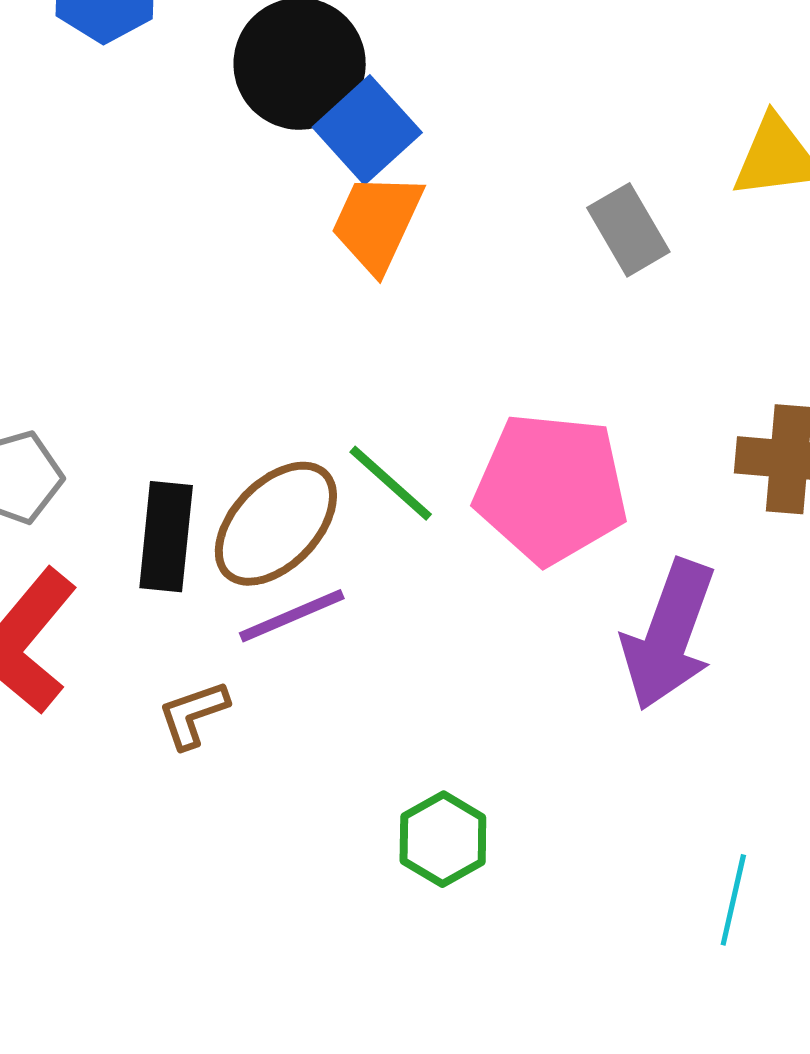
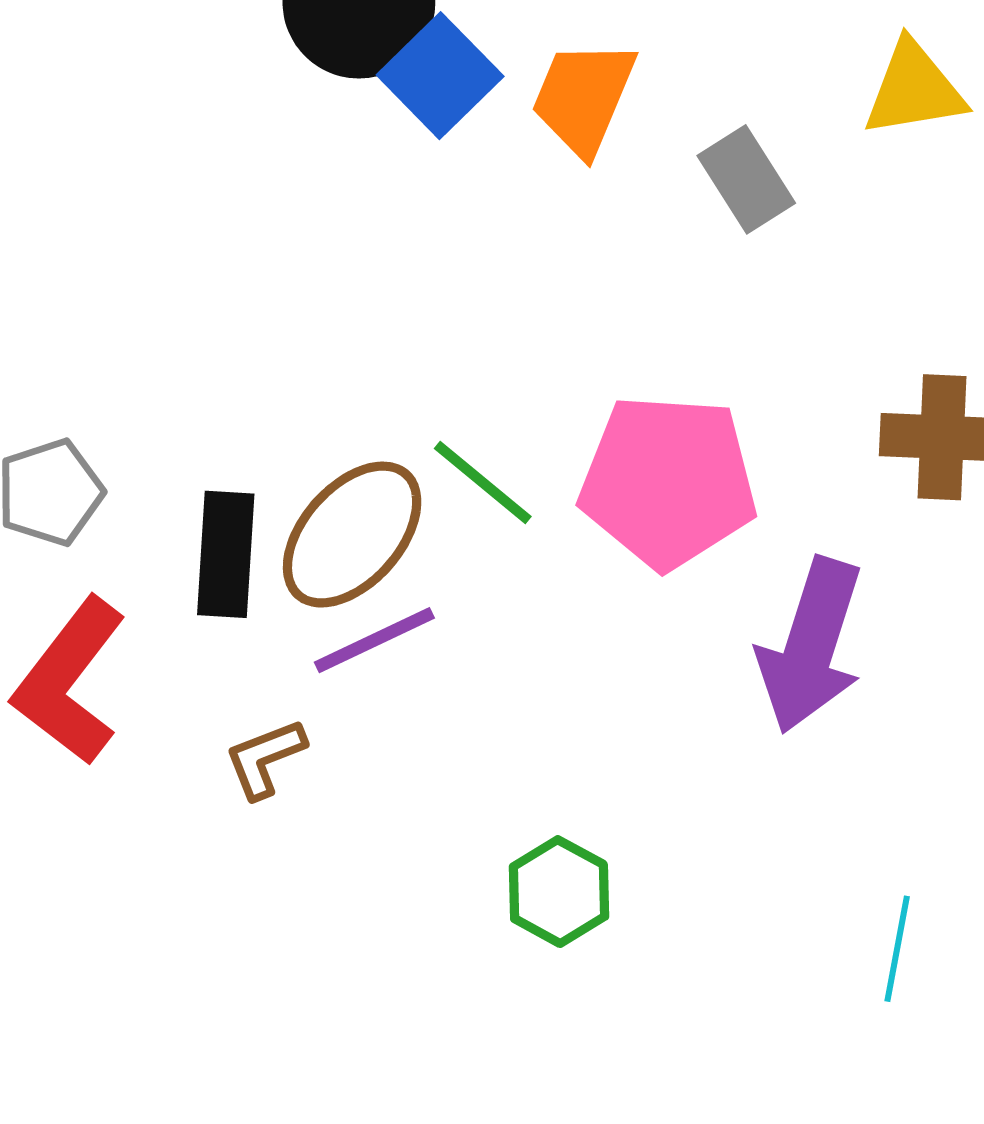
orange trapezoid: (377, 222) -> (583, 97), moved

